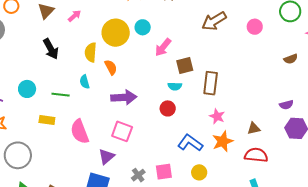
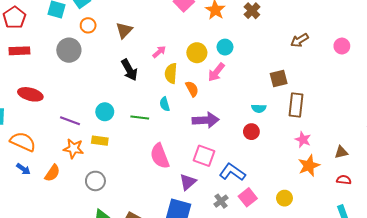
pink arrow: (75, 16) -> (159, 52), moved
brown arrow: (214, 21) -> (300, 40), size x0.7
yellow circle: (116, 33) -> (197, 53), size x0.7
pink arrow: (163, 47) -> (216, 72), moved
brown square: (185, 65) -> (279, 78), moved
yellow rectangle: (47, 120) -> (100, 141), moved
blue L-shape: (190, 143) -> (232, 172), moved
gray circle: (18, 155) -> (95, 181), size x0.7
red semicircle: (256, 155) -> (344, 180), size x0.6
pink square: (164, 172) -> (248, 197), turned -30

